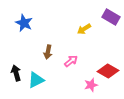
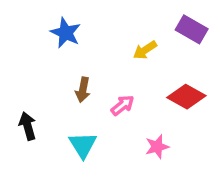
blue star: (24, 23) -> (66, 33), moved
red diamond: (108, 71) -> (186, 97), moved
cyan triangle: (36, 80) -> (83, 145), moved, turned -36

